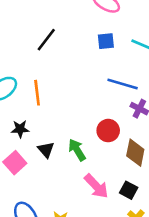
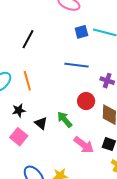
blue square: (106, 41) -> (81, 32), moved
blue line: (123, 84) -> (76, 65), moved

